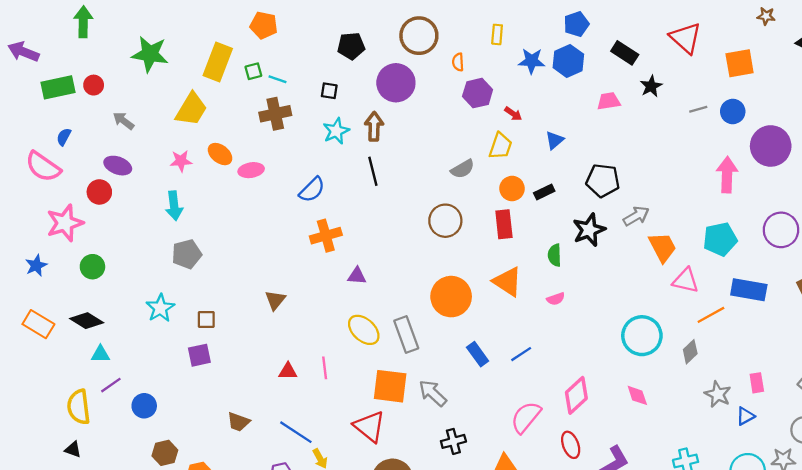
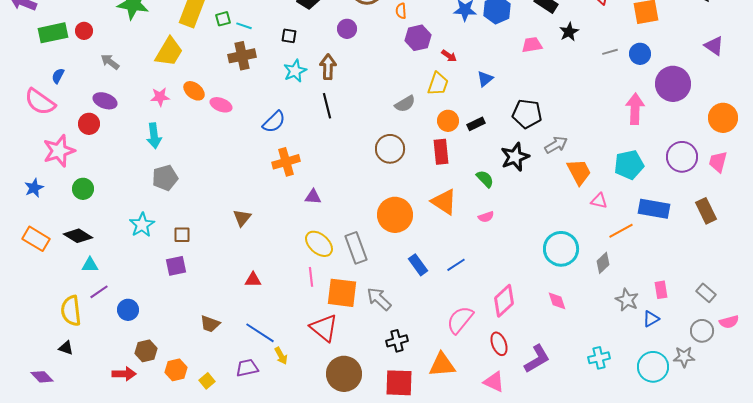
purple circle: (396, 83) -> (347, 29), size x0.6
pink ellipse: (251, 170) -> (221, 105), turned 30
green semicircle: (555, 255) -> (485, 179), turned 138
pink triangle: (686, 280) -> (599, 201), size x0.7
pink line: (325, 368) -> (311, 277), moved

